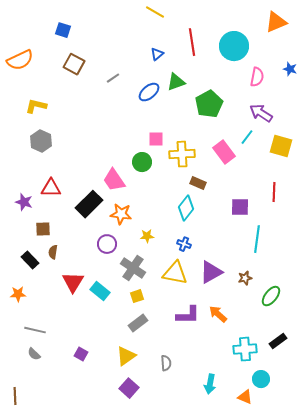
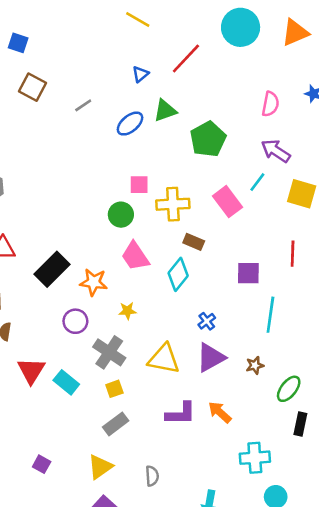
red line: (192, 42) -> (186, 59), turned 52
cyan circle: (234, 46) -> (241, 27), moved
pink trapezoid: (114, 180) -> (135, 256), moved
blue cross: (184, 244) -> (207, 321), moved, turned 32
black rectangle: (278, 341) -> (300, 424), moved, turned -42

